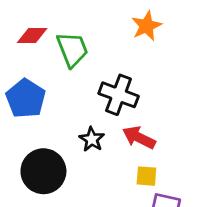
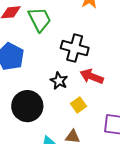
yellow square: (146, 176) -> (78, 105), moved, turned -35

